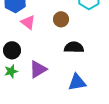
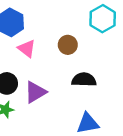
purple triangle: (38, 69) -> (35, 92), moved

